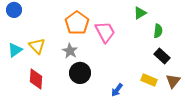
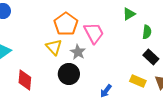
yellow triangle: (37, 46) -> (54, 47), moved
gray star: (70, 51) -> (78, 52), moved

